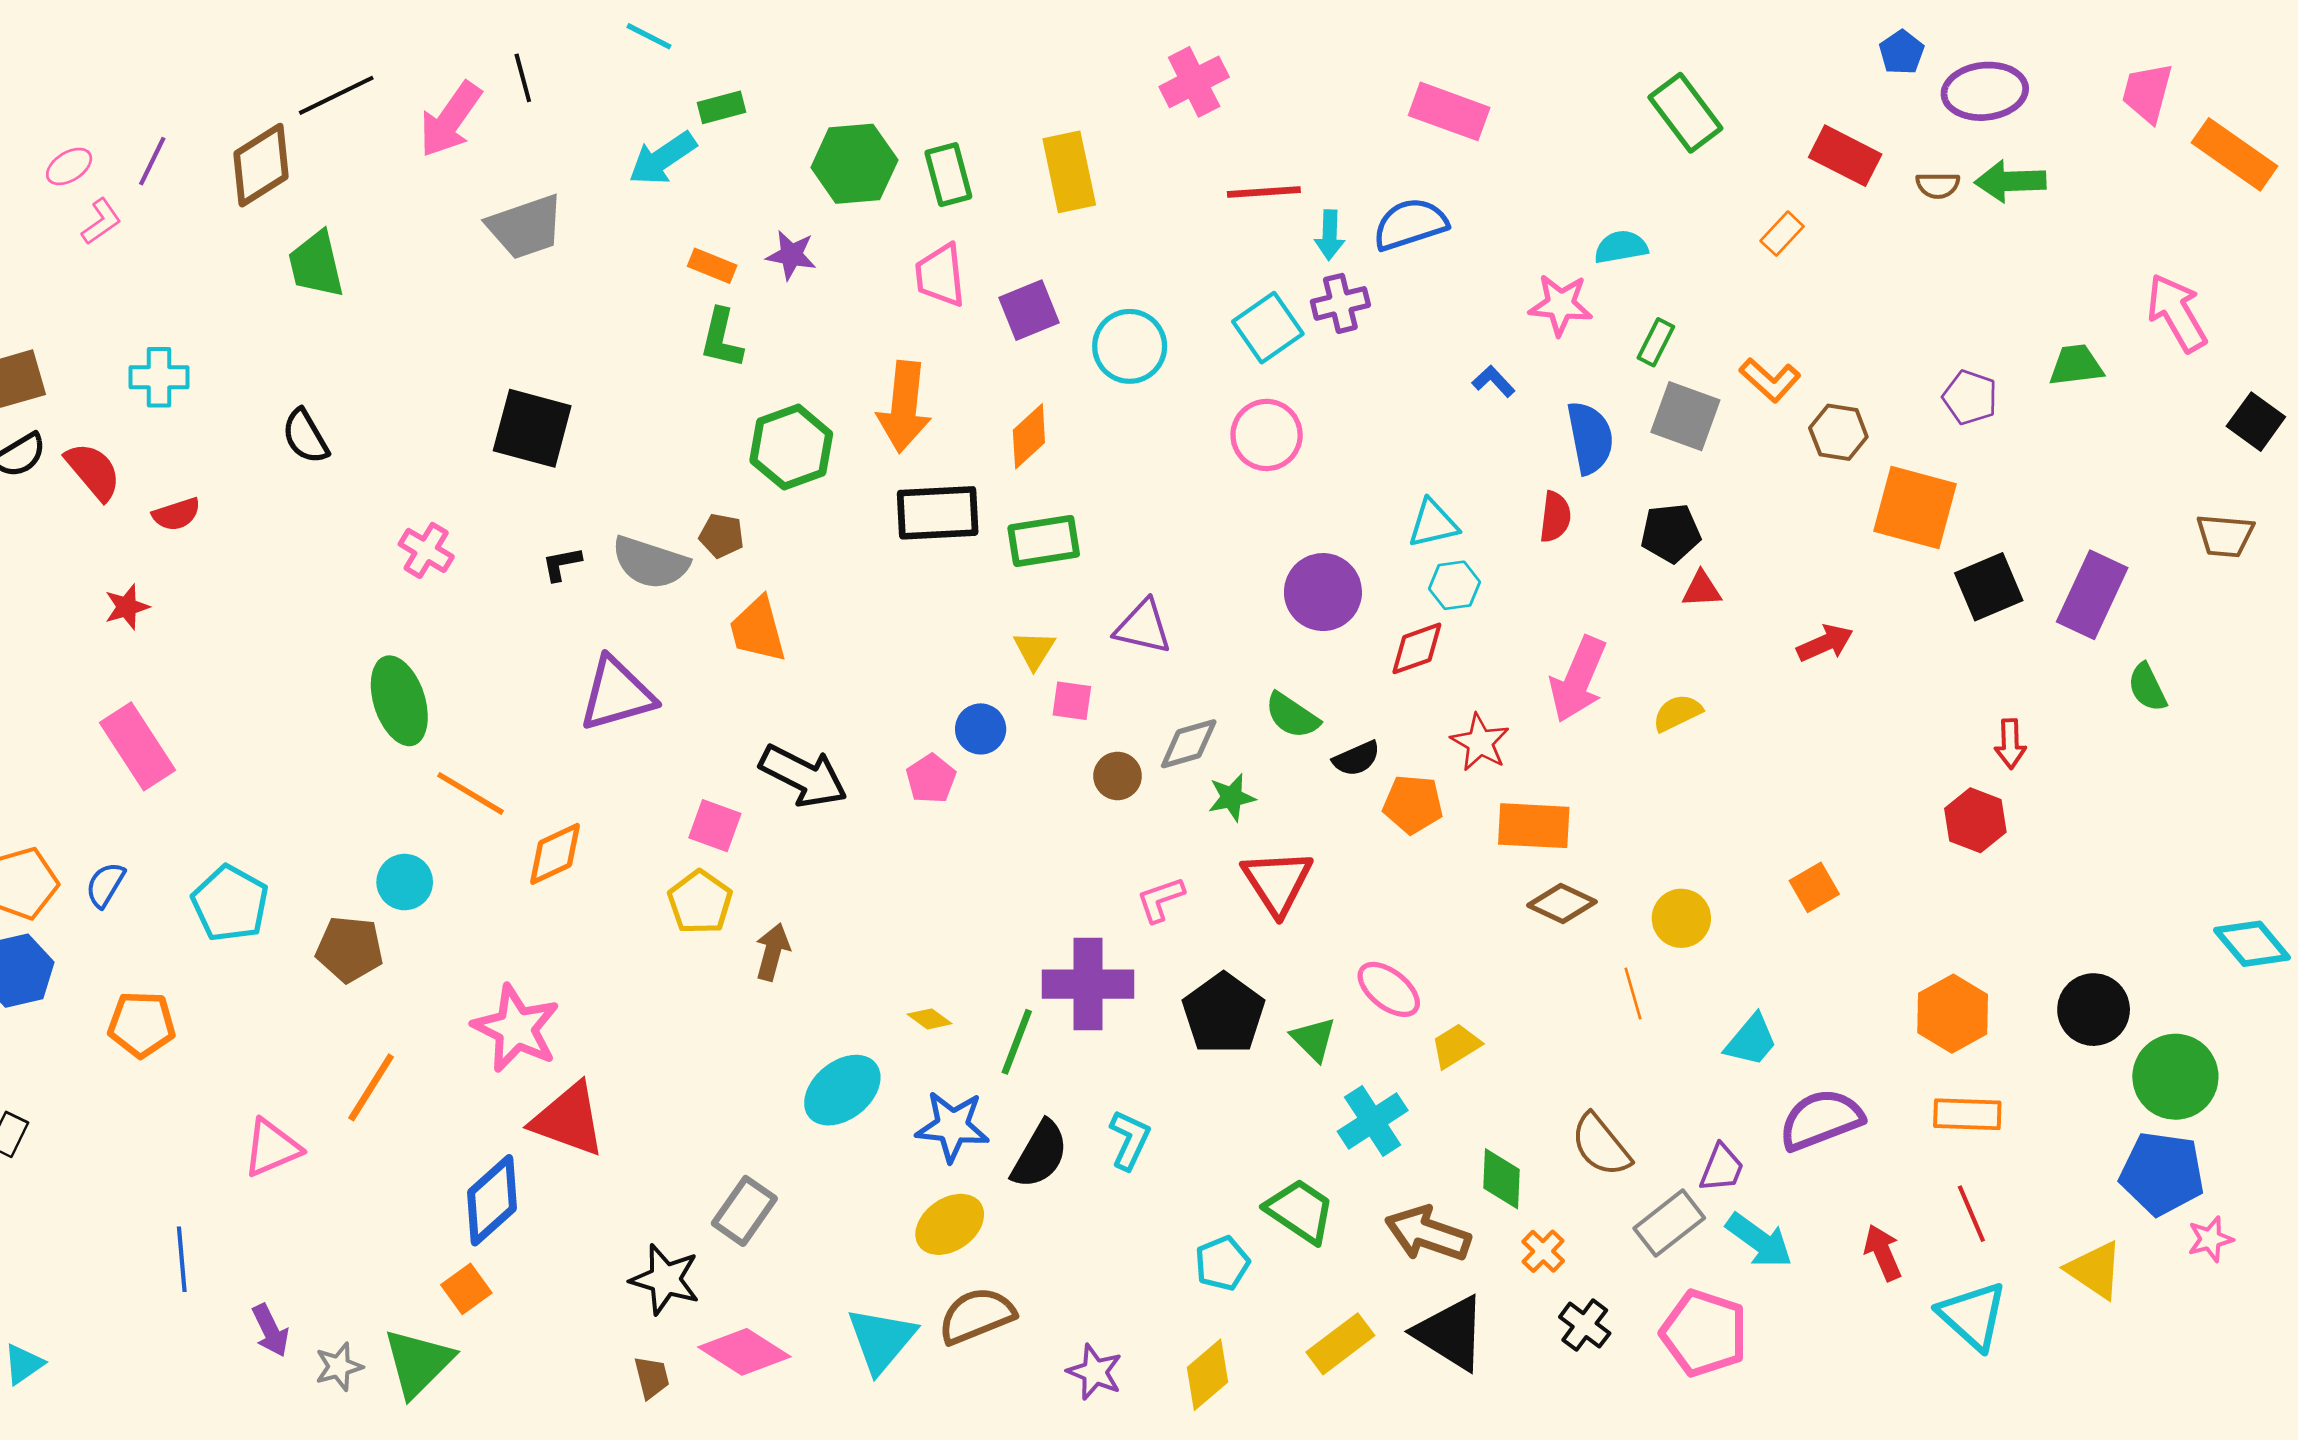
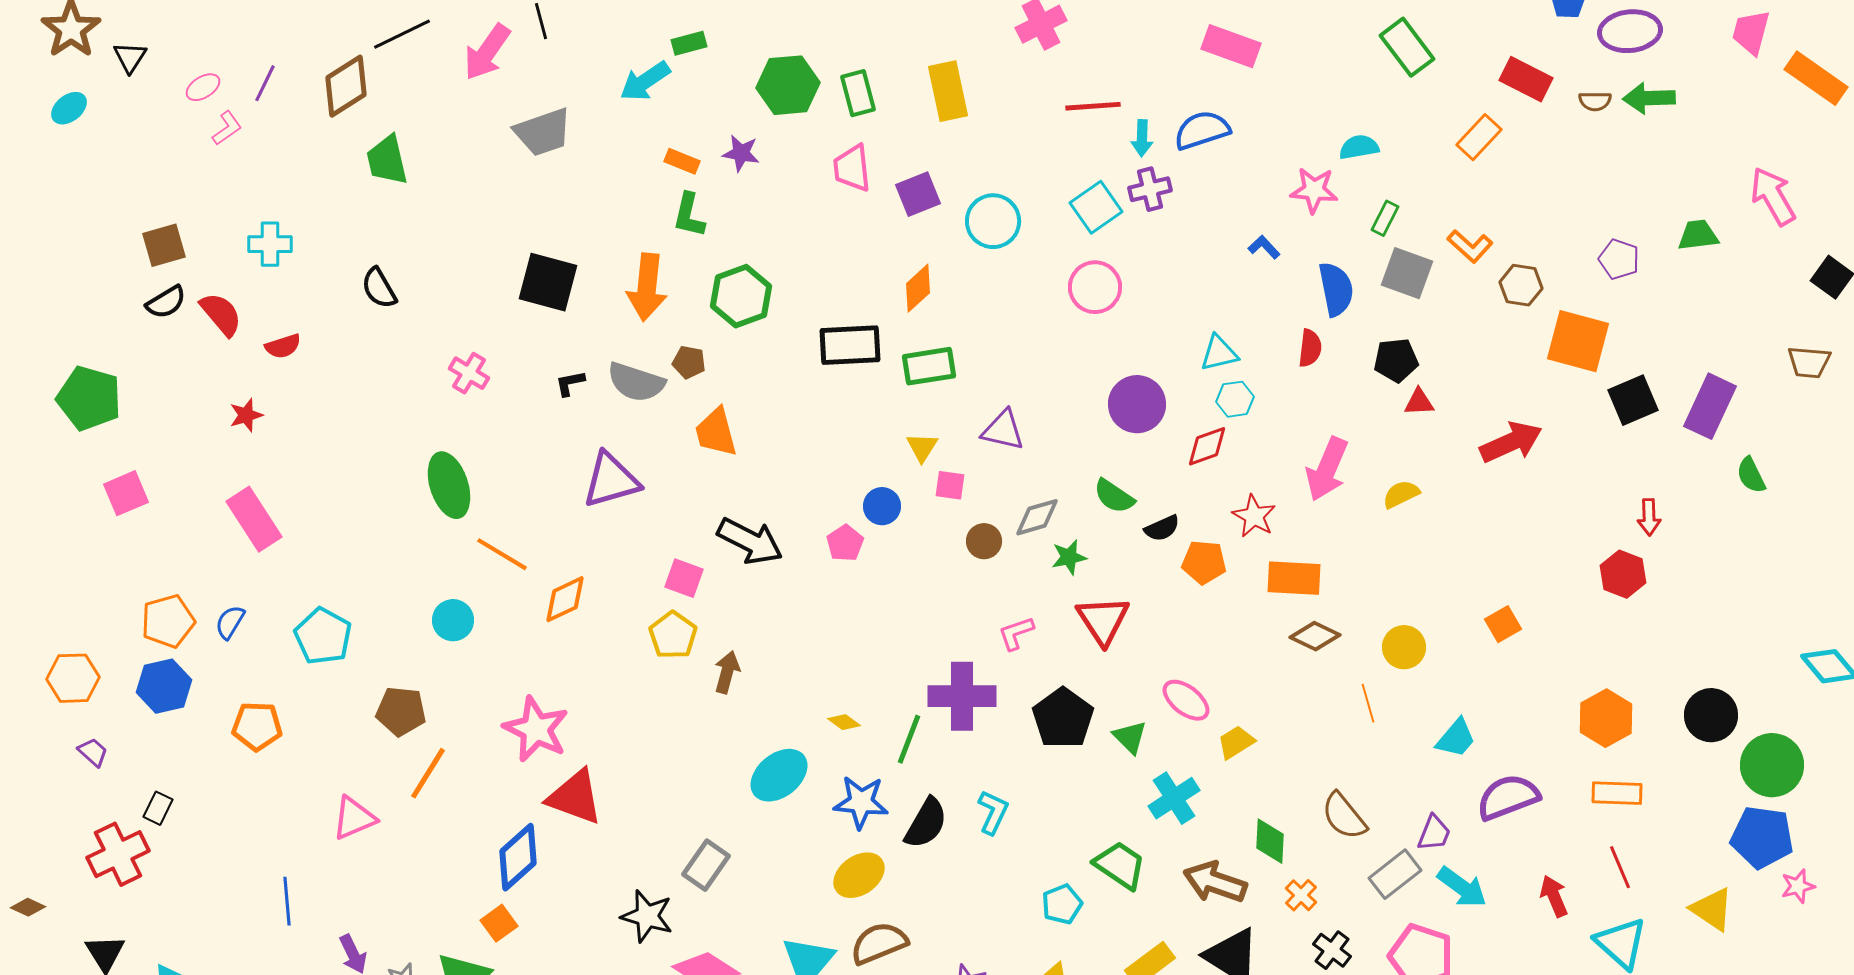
orange rectangle: (1782, 234) -> (1479, 137), size x1.4
orange arrow: (904, 407) -> (647, 287), moved
red arrow: (1825, 643) -> (1511, 442), size x1.5
brown pentagon: (350, 949) -> (401, 711), moved

